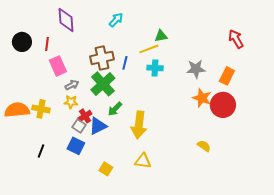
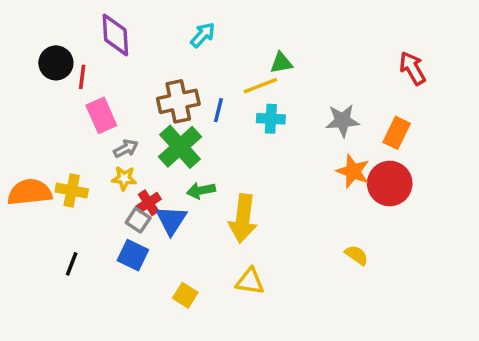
black circle: (22, 42) -> (56, 63), moved
green arrow: (115, 109) -> (201, 190), turned 35
blue triangle: (98, 126) -> (171, 220), turned -30

